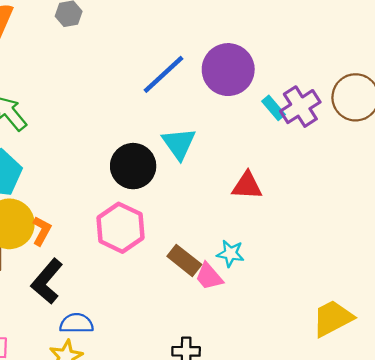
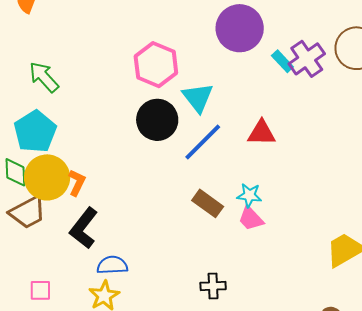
blue line: (163, 74) -> (203, 142), moved
pink hexagon: (121, 228) -> (156, 65), moved
pink trapezoid: (209, 276) -> (251, 218), moved

